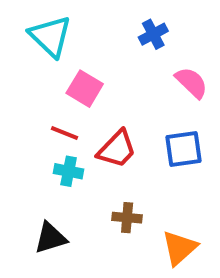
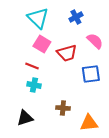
cyan triangle: (50, 36) -> (38, 18), moved
red trapezoid: (117, 149) -> (67, 53), moved, turned 30
orange triangle: (179, 248) -> (89, 123), turned 36

